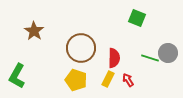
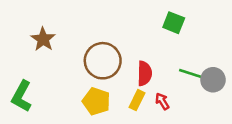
gray circle: (168, 53) -> (213, 80), moved

